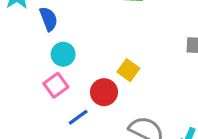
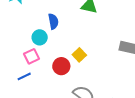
blue semicircle: (49, 19) -> (53, 21), moved
blue line: (78, 117) -> (24, 76), moved

